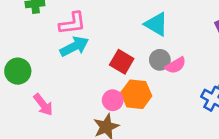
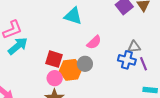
gray circle: (160, 60) -> (85, 64), moved
red square: (122, 62) -> (54, 59), moved

